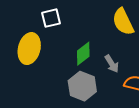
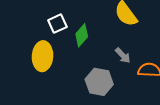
green diamond: (83, 54) -> (82, 35), moved

